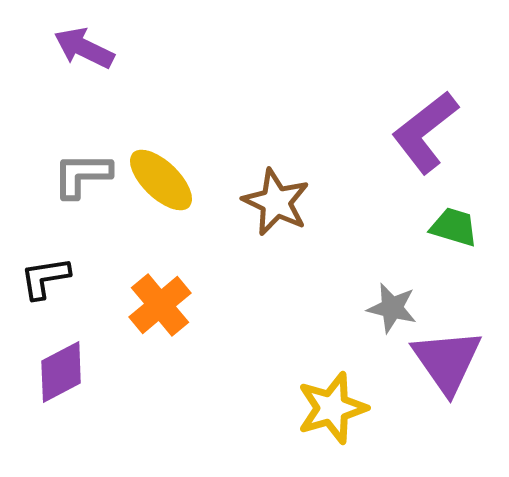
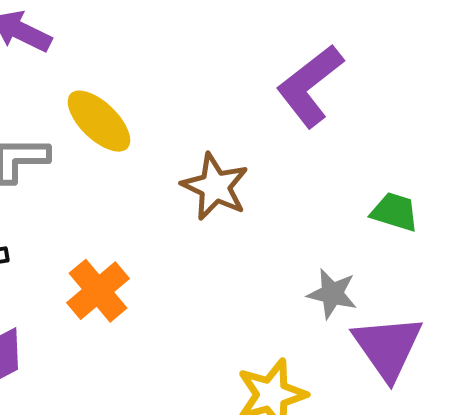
purple L-shape: (425, 132) -> (310, 86), moved
yellow ellipse: (161, 180) -> (99, 121), moved

